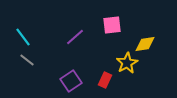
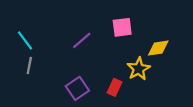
gray line: (27, 60) -> (29, 66), turned 63

